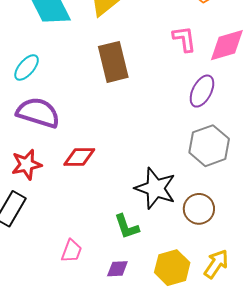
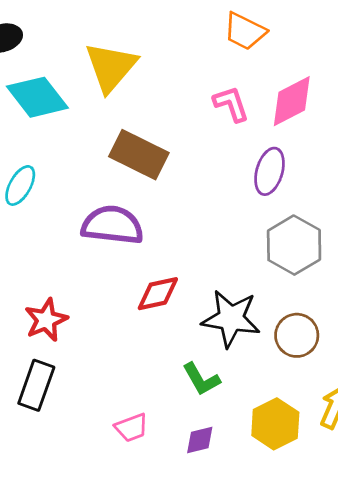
brown rectangle: (113, 62) -> (139, 155), turned -39
purple semicircle: (38, 113) -> (112, 225), moved
red diamond: (79, 157) -> (158, 294), moved
pink trapezoid: (72, 251) -> (131, 428), turned 60

